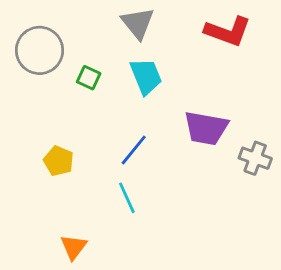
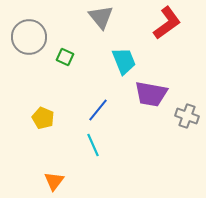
red L-shape: (228, 31) -> (167, 23), turned -56
cyan trapezoid: (146, 76) -> (124, 61), moved

